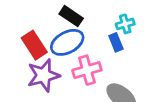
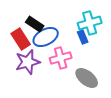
black rectangle: (71, 16) -> (35, 24), moved
cyan cross: (125, 24) -> (90, 23), size x1.6

